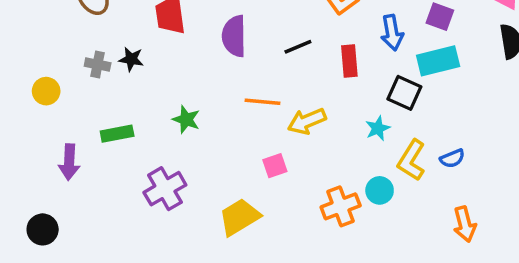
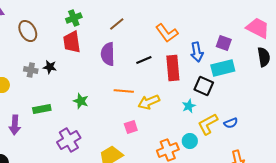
red rectangle: (349, 61) -> (173, 68), size x1.4
yellow L-shape: (411, 160) -> (208, 124), turned 30

